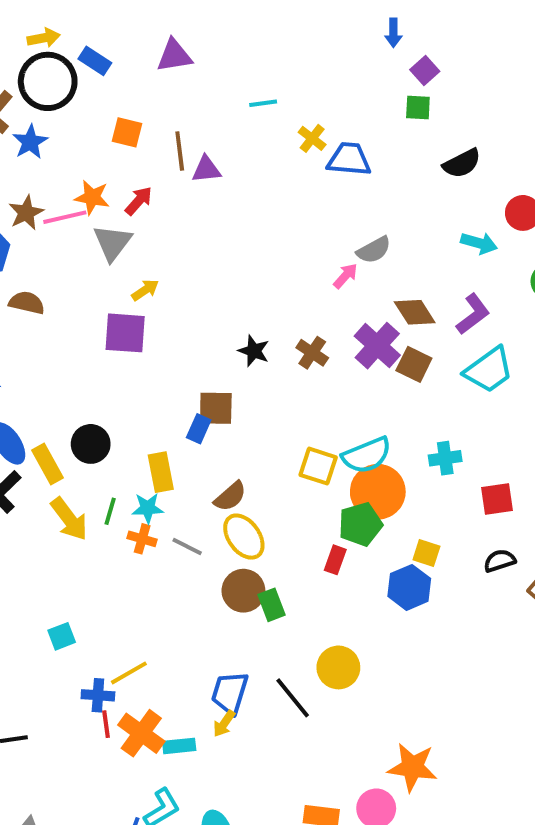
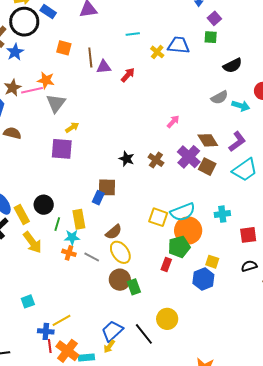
blue trapezoid: (349, 159) -> (178, 45), moved
red arrow: (139, 201) -> (128, 75), moved
gray semicircle: (374, 250) -> (219, 97), moved
green line: (110, 511) -> (57, 224), moved
blue trapezoid: (230, 693) -> (112, 331), turned 30

